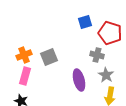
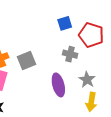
gray cross: (97, 55) -> (70, 54), moved

